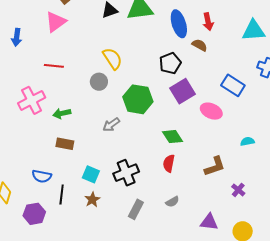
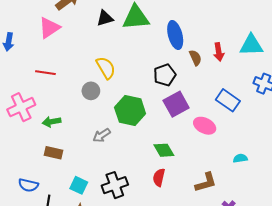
red arrow: (208, 22) -> (219, 52), moved
brown semicircle: (200, 45) -> (195, 58), turned 35

